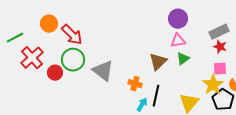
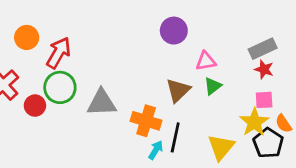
purple circle: (178, 19) -> (174, 31), moved
red arrow: (72, 35) -> (59, 53), turned -105
gray triangle: (103, 71) -> (102, 103), turned -40
orange cross: (135, 84) -> (146, 121), size x1.5

